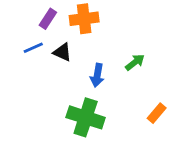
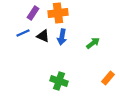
blue arrow: (97, 75) -> (62, 37), moved
green cross: (86, 117) -> (59, 81), size x0.7

